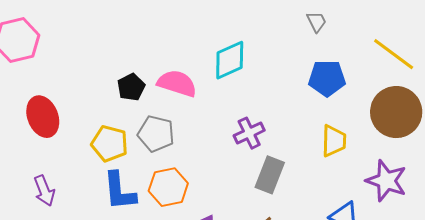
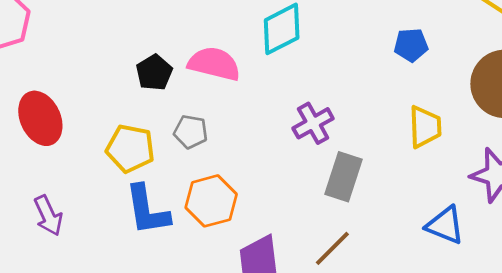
blue pentagon: (327, 78) -> (411, 45), size x0.7
gray pentagon: (156, 134) -> (191, 132), size x0.7

